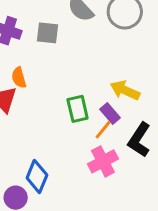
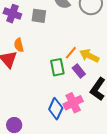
orange line: (103, 130) -> (71, 53), moved
blue diamond: (37, 177) -> (56, 109), moved

